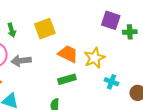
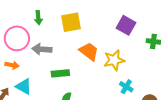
purple square: (111, 20) -> (126, 25), moved
green rectangle: (67, 79) -> (60, 73), moved

